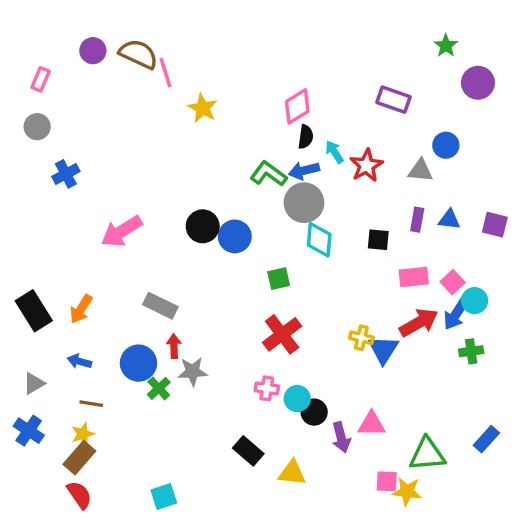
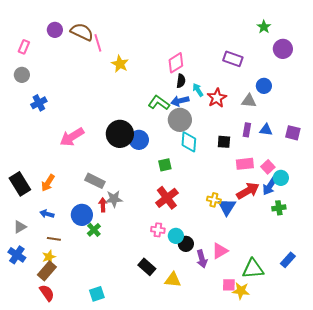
black circle: (203, 226) -> (120, 134), size x1.4
gray star: (193, 372) -> (114, 199), moved
pink triangle: (372, 424) -> (220, 251), turned -30

